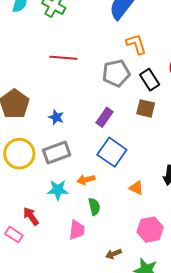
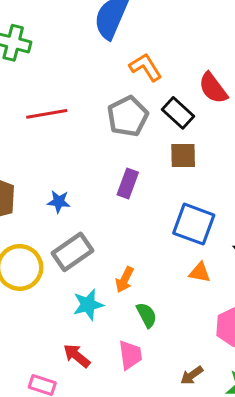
blue square: (112, 152) -> (194, 224), moved
orange arrow: (86, 180) -> (125, 280), turned -36
red arrow: (31, 216) -> (77, 356), moved

